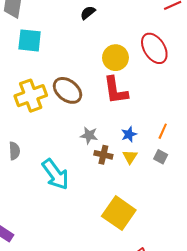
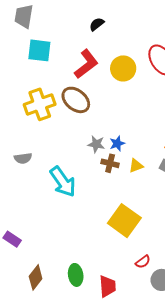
red L-shape: (116, 90) -> (86, 64), moved, turned -120
blue star: (129, 134) -> (117, 143), moved
gray semicircle: (14, 151) -> (23, 158), turned 84
yellow triangle: (130, 157) -> (136, 166), turned 35

